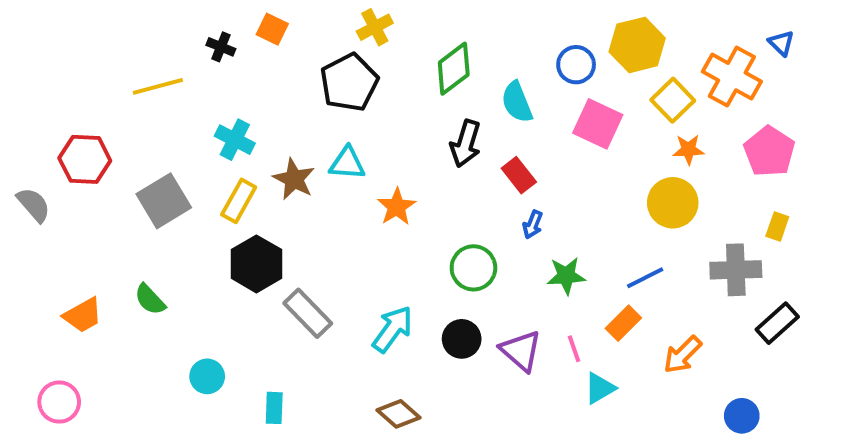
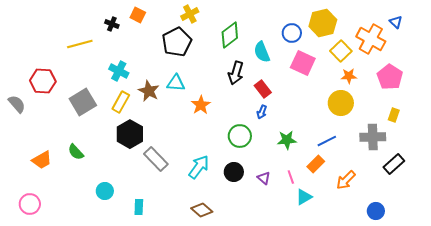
blue arrow: (533, 224) -> (262, 112), moved
purple triangle: (521, 351) -> (264, 178), size x0.6

